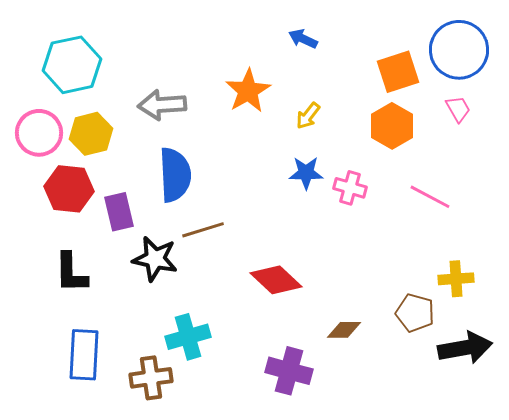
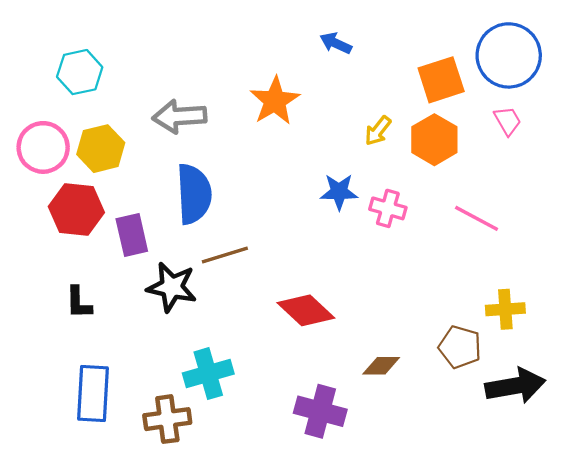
cyan hexagon: (72, 65) -> (80, 72), size x0.7
yellow arrow: (308, 116) -> (378, 131), moved
black L-shape: (71, 273) -> (79, 303), size x0.7

